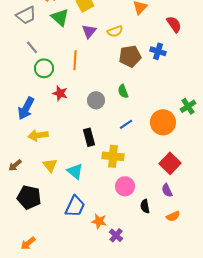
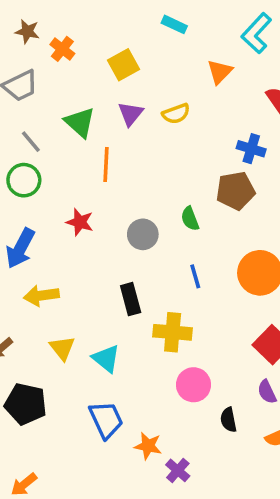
green triangle: (60, 17) -> (80, 122), moved
brown pentagon: (130, 56) -> (235, 191), moved
green circle: (44, 68) -> (24, 180), moved
blue line: (126, 124) -> (195, 276), turned -72
blue trapezoid: (75, 206) -> (106, 420), turned -50

